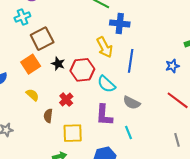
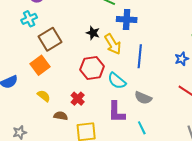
black star: (58, 64) -> (93, 33), moved
brown semicircle: (48, 116) -> (61, 116), turned 96

